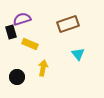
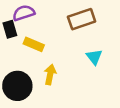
black circle: (17, 77) -> (17, 86), size x1.5

